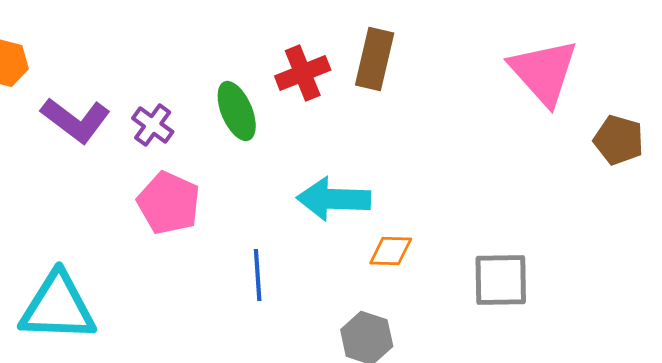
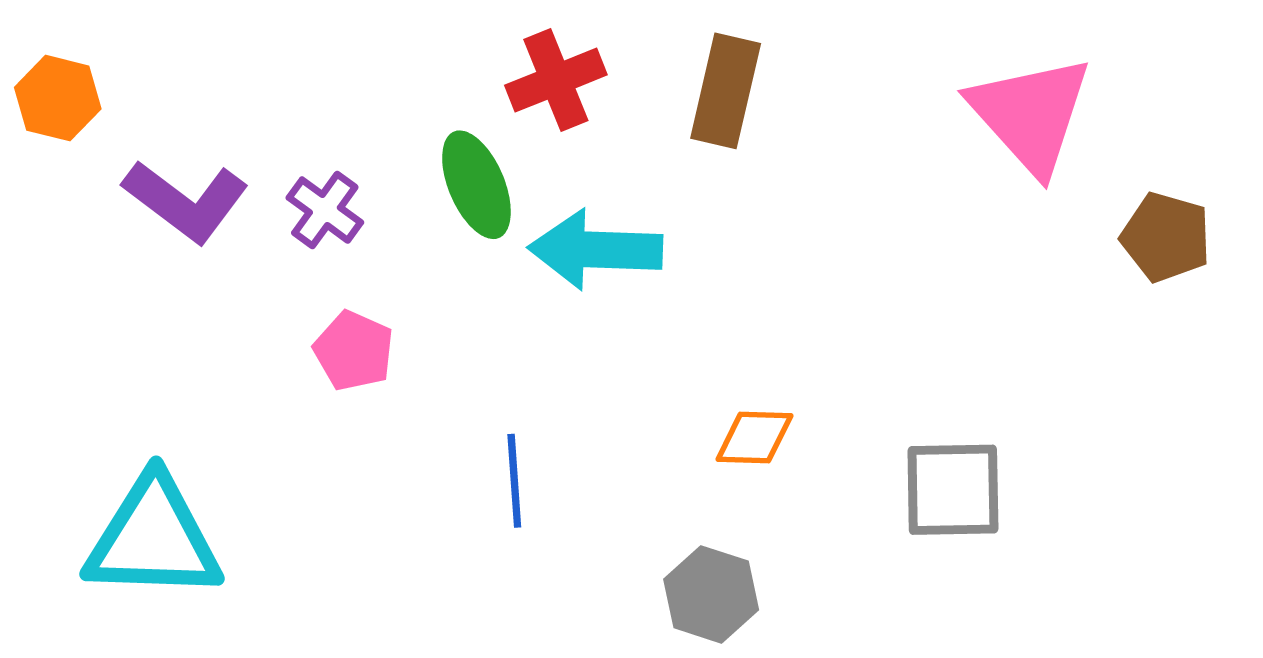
red cross: (303, 73) -> (556, 80), moved
cyan arrow: (334, 199) -> (596, 250), moved
pink pentagon: (169, 203) -> (354, 351), size x0.7

